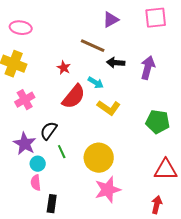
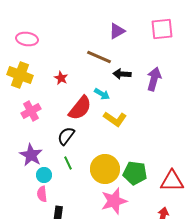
red star: (64, 68) -> (61, 78), moved
green pentagon: (158, 122) -> (135, 173), moved
black semicircle: (49, 131) -> (66, 136), moved

